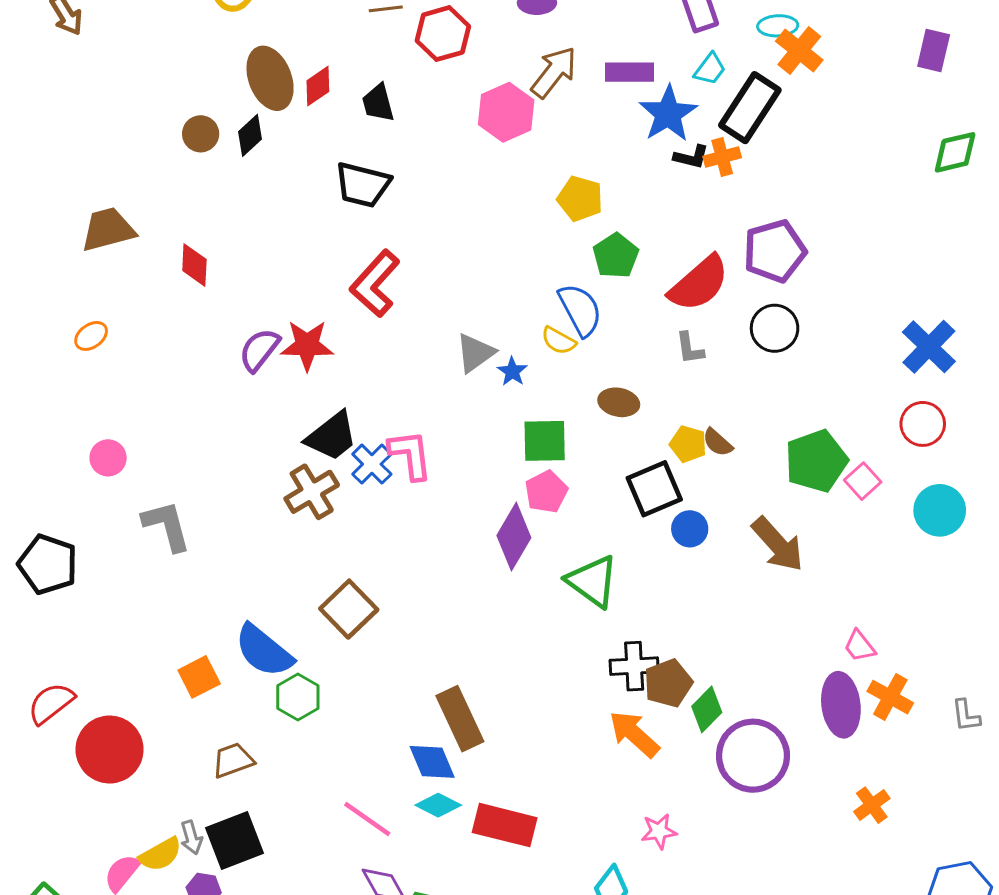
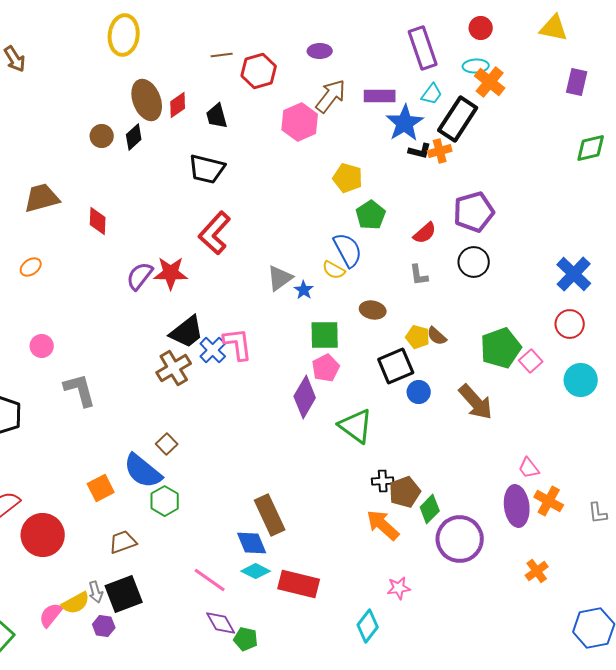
red semicircle: (699, 284) -> (425, 233), size x0.6
brown square: (349, 609) -> (167, 444), moved, size x0.6
black cross: (634, 666) -> (383, 481), size x0.7

